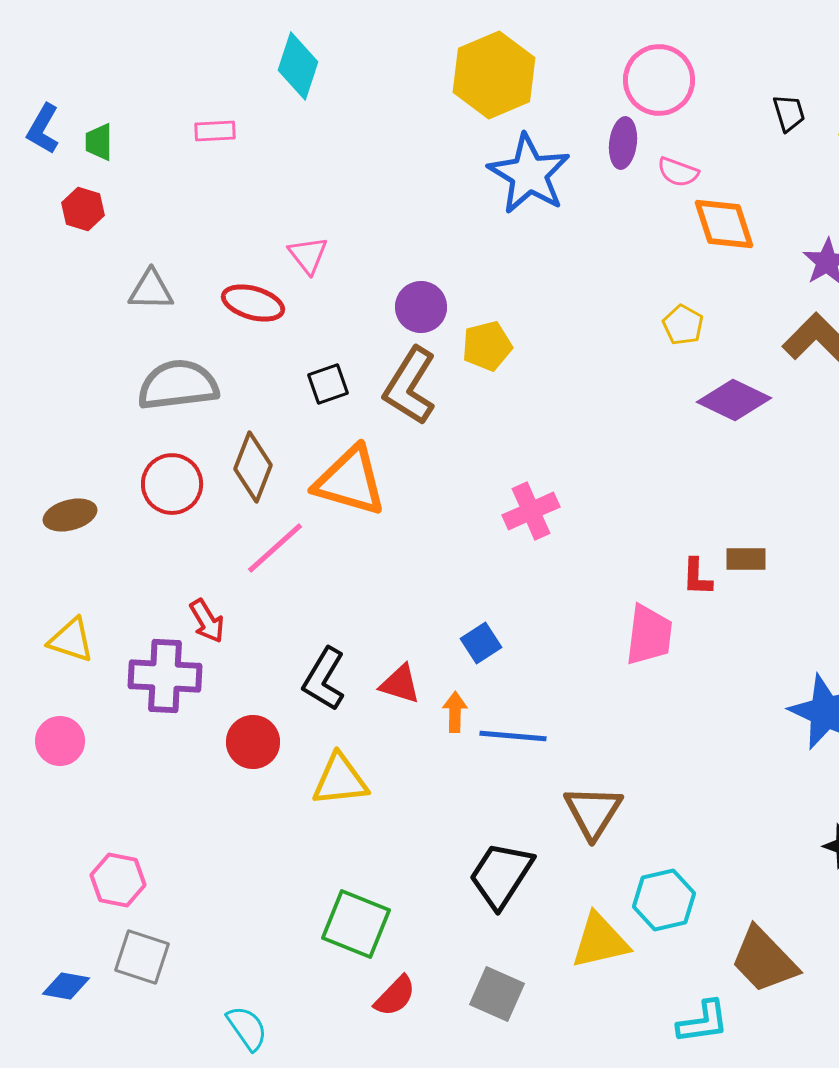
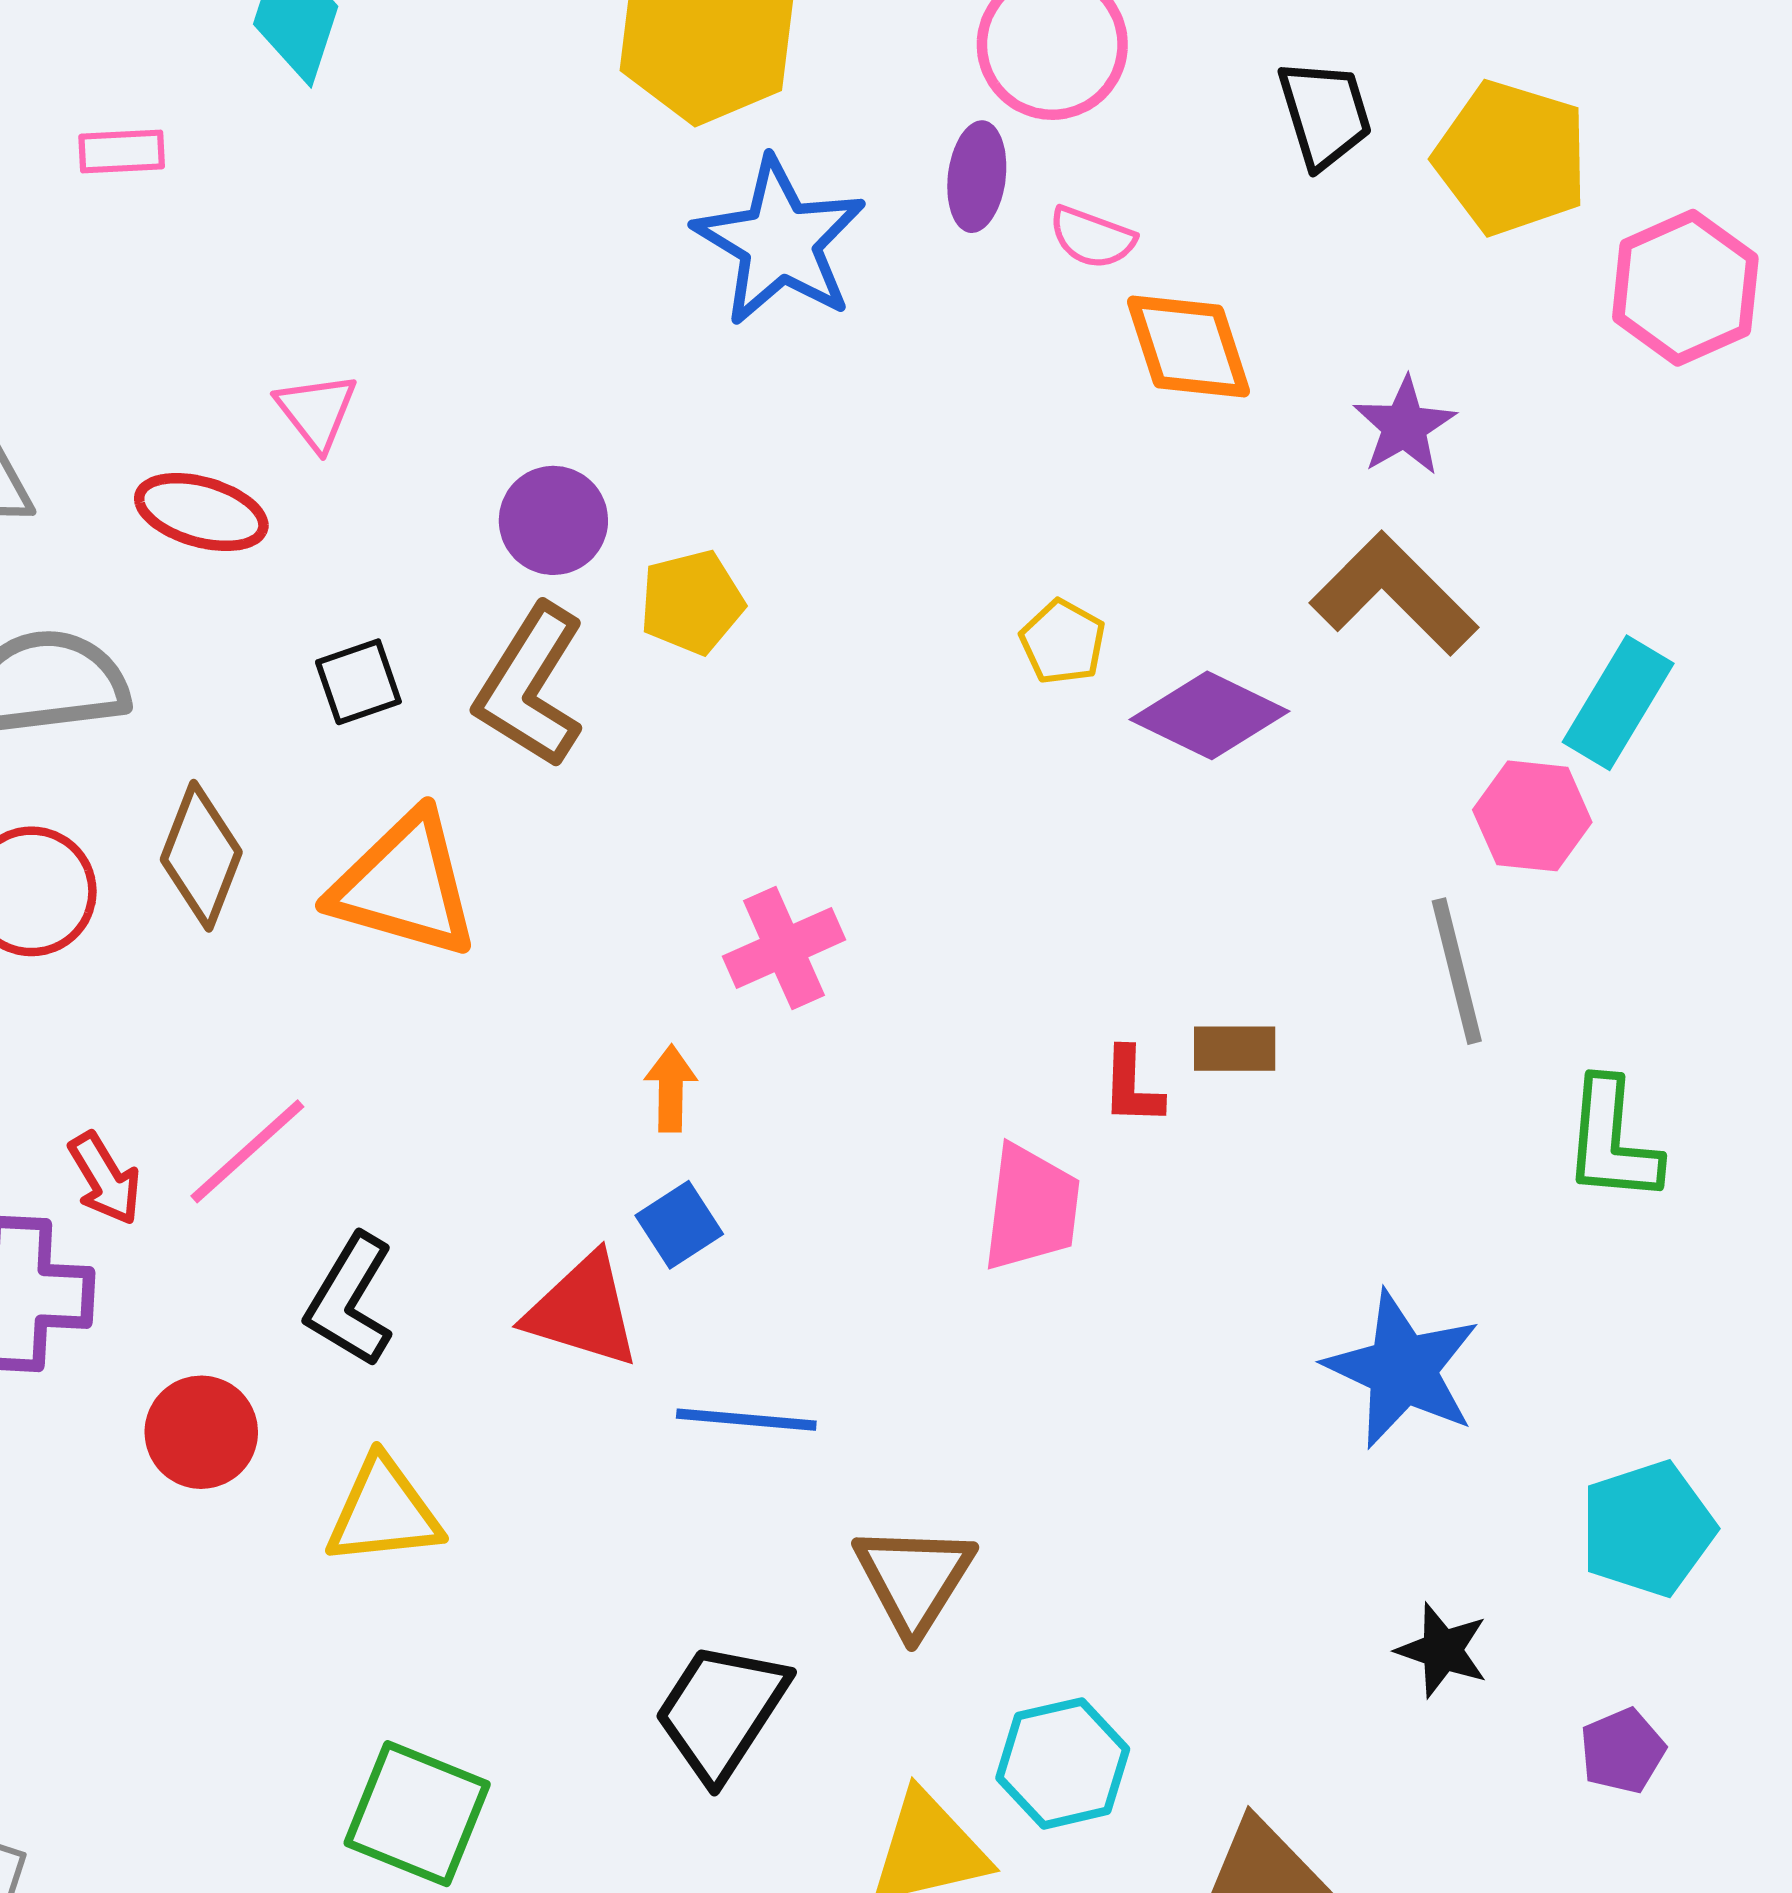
black trapezoid: (789, 113) -> (1325, 114), size x1.4
yellow pentagon: (683, 325) -> (1063, 642), moved
pink line: (275, 548) -> (247, 1151), moved
red triangle: (400, 684) -> (583, 1311), moved, size x1.4
orange arrow: (455, 712) -> (671, 1088), moved

